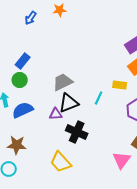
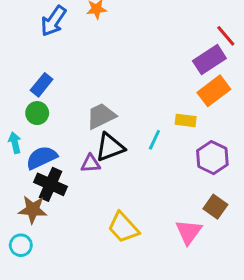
blue arrow: (31, 18) -> (53, 21), size x1.5
black cross: (77, 132) -> (51, 184), moved
yellow trapezoid: (61, 162) -> (123, 227), moved

